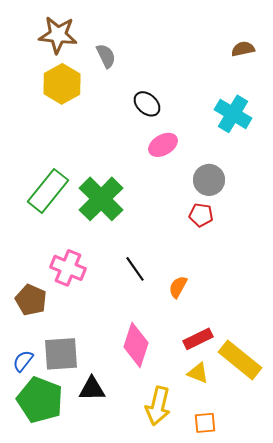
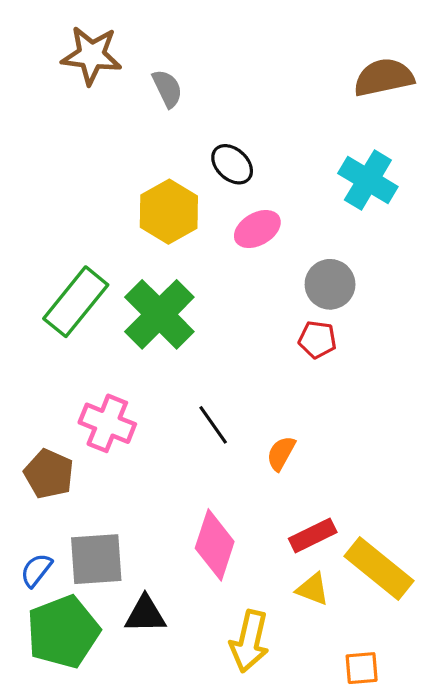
brown semicircle: (243, 49) -> (384, 77), size x1.6
yellow hexagon: (62, 84) -> (169, 212), moved
green pentagon: (40, 400) -> (63, 632), turned 30
orange square: (205, 423) -> (362, 668), moved

